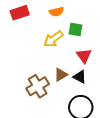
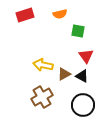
yellow arrow: (53, 39) -> (43, 65), moved, turned 48
brown cross: (38, 86) -> (42, 97), moved

